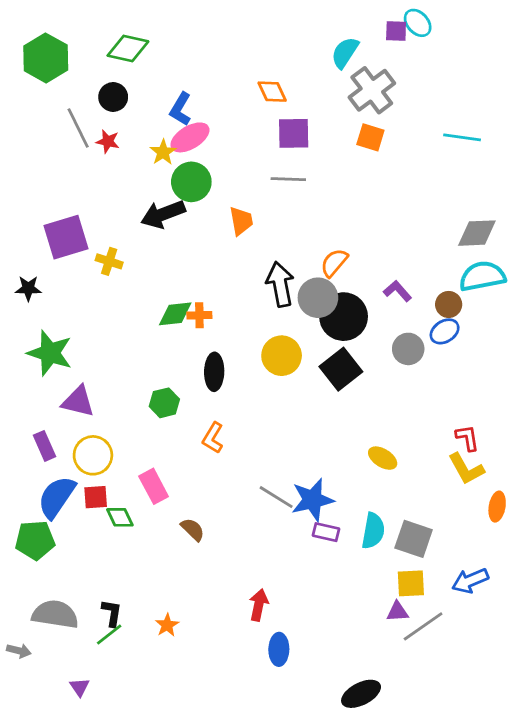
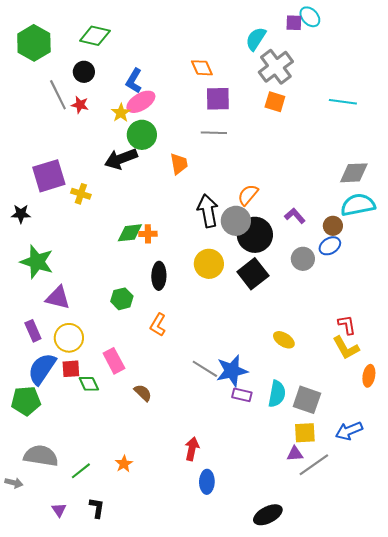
black L-shape: (112, 613) -> (97, 508), moved

